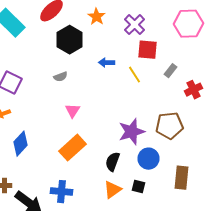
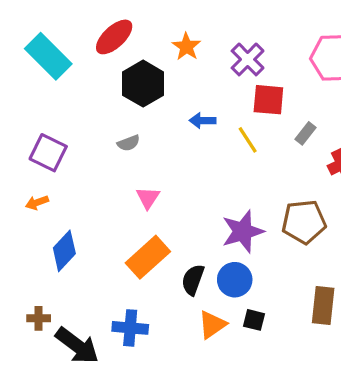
blue circle: (148, 159) -> (235, 280), moved
black semicircle: (112, 162) -> (193, 280), moved

